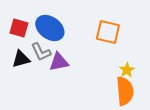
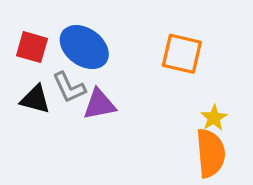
black triangle: (21, 59) -> (35, 99), turned 30

